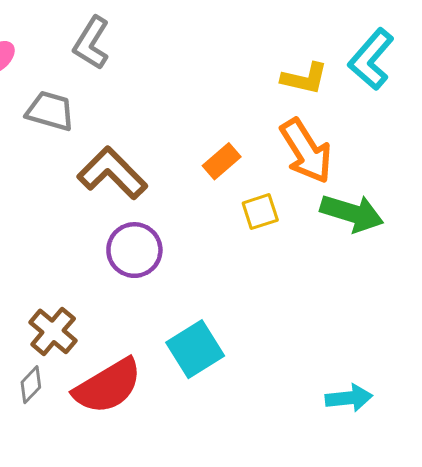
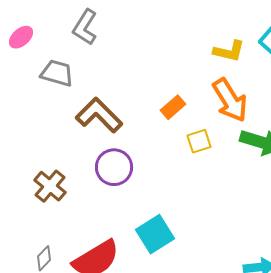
brown cross: (53, 331) -> (50, 186), moved

